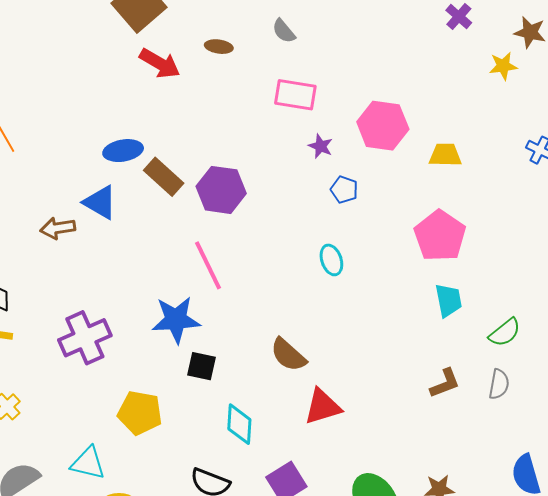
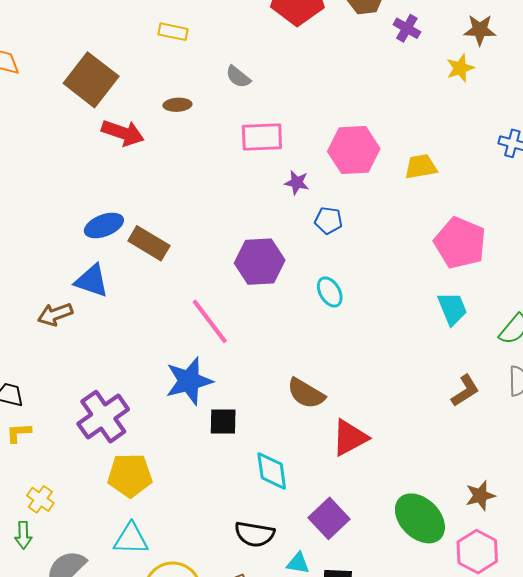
purple hexagon: (221, 190) -> (260, 262), moved
pink pentagon: (440, 236) -> (460, 243), moved
yellow pentagon: (140, 413) -> (130, 475), moved

